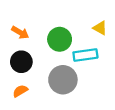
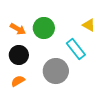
green circle: (60, 39) -> (44, 28), moved
cyan rectangle: (85, 55) -> (76, 49), turned 60

